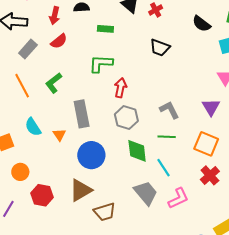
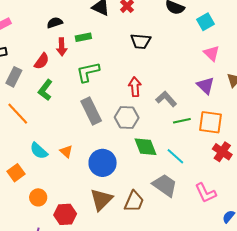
red arrow: (55, 16) -> (62, 47), moved
green L-shape: (54, 83) -> (45, 90), moved
red arrow: (120, 88) -> (135, 87), moved
gray rectangle: (82, 114) -> (91, 111), moved
green line: (167, 137) -> (182, 121), moved
pink L-shape: (178, 198) -> (206, 193), moved, turned 105
brown trapezoid: (105, 212) -> (134, 201), moved, turned -35

